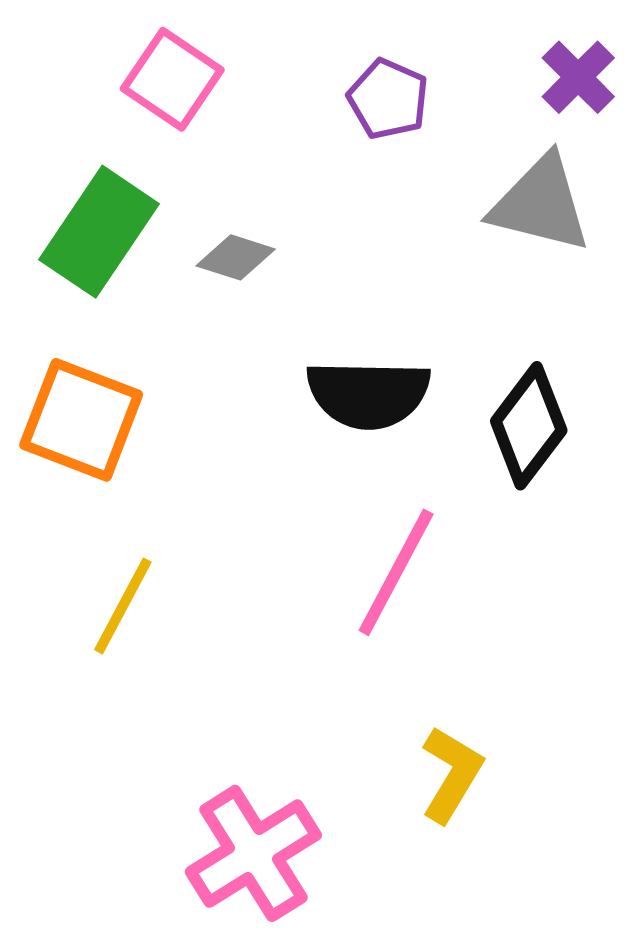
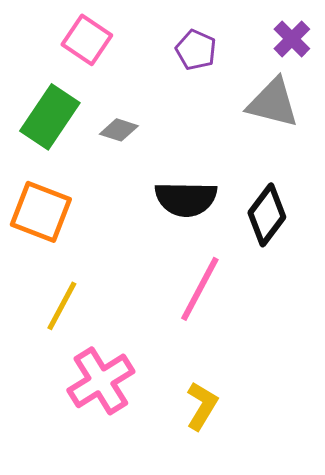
yellow L-shape: (451, 774) -> (202, 406), moved
pink cross: (253, 853) -> (101, 381), moved

